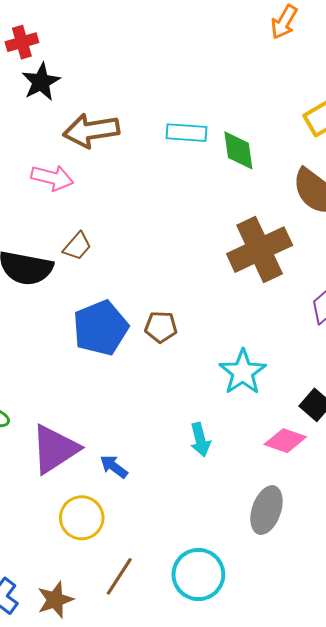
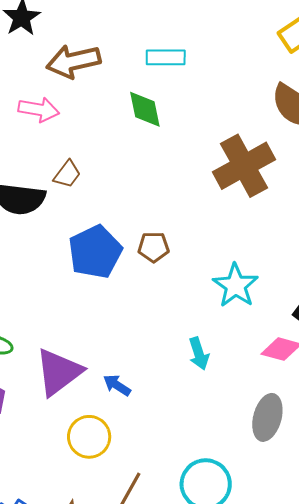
green diamond: (238, 150) -> (145, 109), moved

